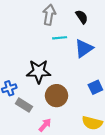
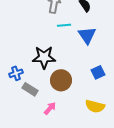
blue triangle: (84, 48) -> (87, 35), turned -30

